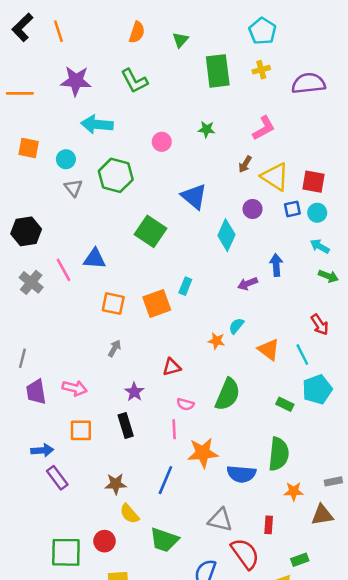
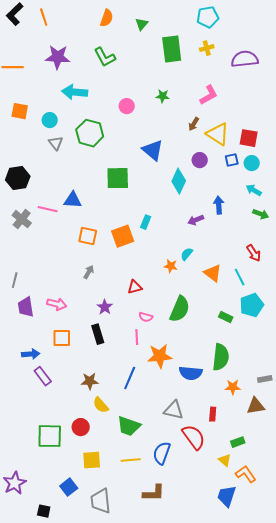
cyan pentagon: (262, 31) -> (208, 17), turned 30
green square: (151, 231) -> (118, 178), turned -35
pink line: (63, 270) -> (48, 209), turned -48

